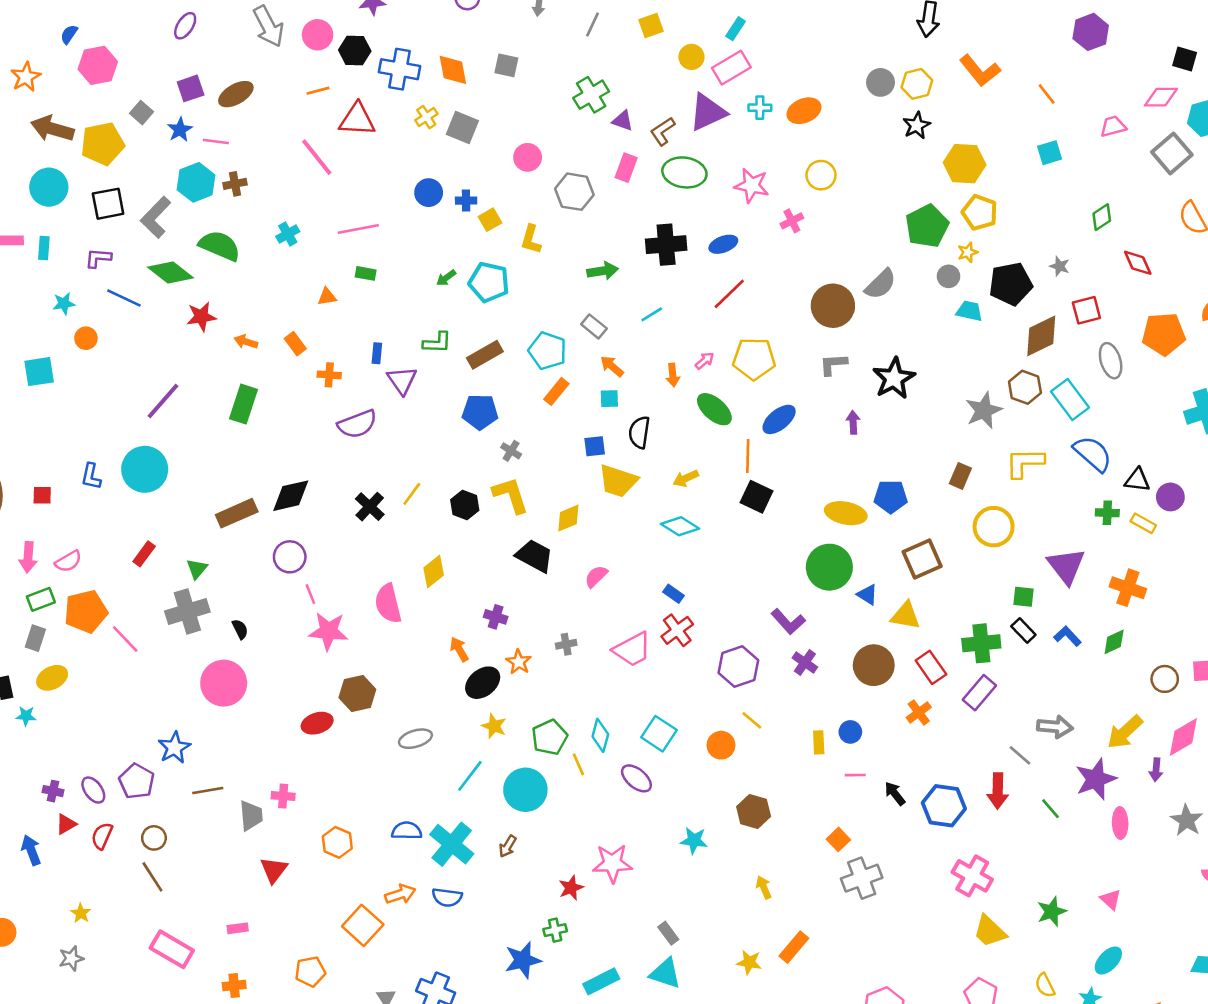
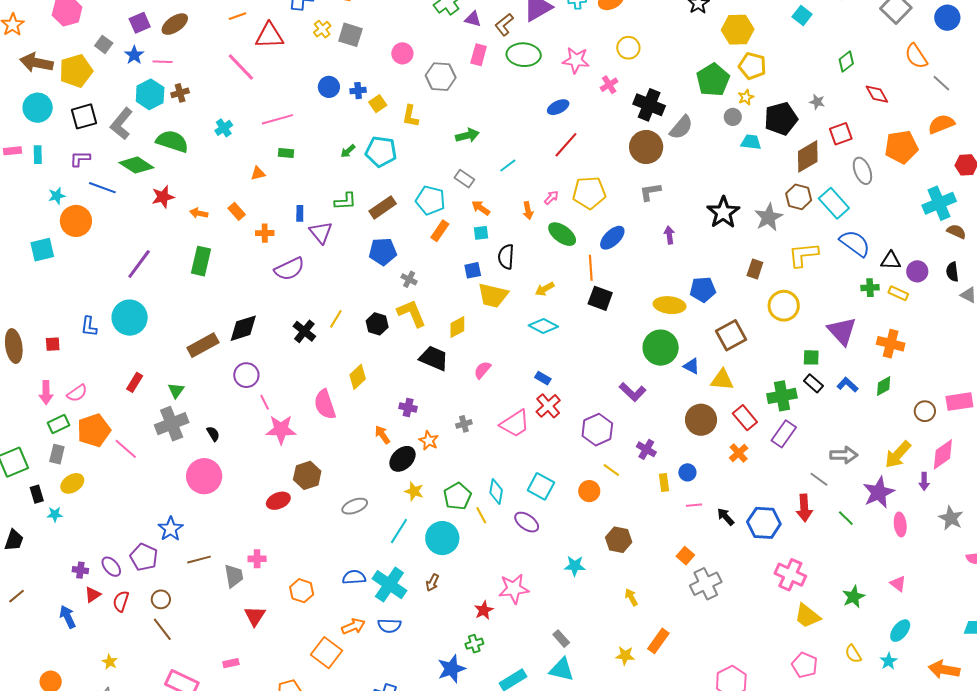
cyan square: (1050, 153) -> (802, 16), turned -30
black cross: (666, 245) -> (649, 105), moved, turned 32
orange circle: (86, 338) -> (76, 221), size x1.8
black star: (894, 378) -> (723, 212), moved
purple cross: (805, 663) -> (646, 449), moved

